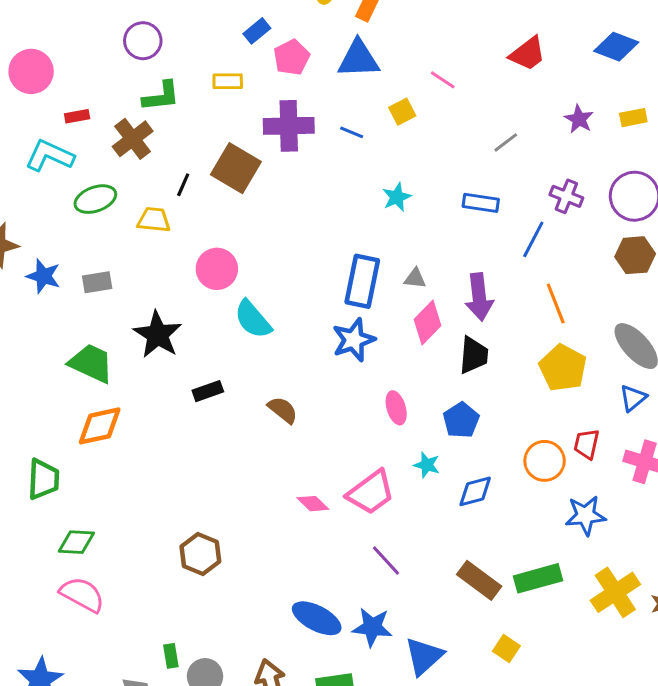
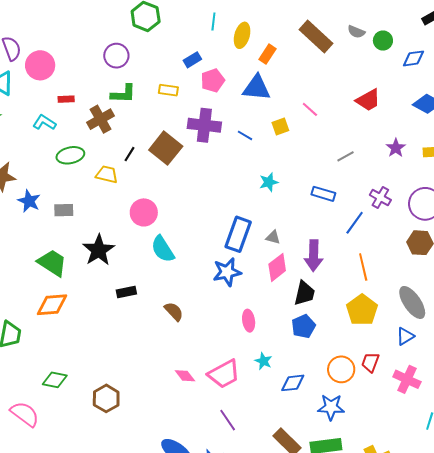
cyan L-shape: (50, 156) -> (44, 122), size x0.7
blue pentagon: (461, 420) -> (303, 326), moved
blue star: (585, 515) -> (331, 407), moved
green diamond: (76, 542) -> (55, 380), moved

